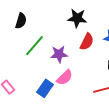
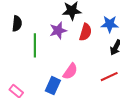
green line: (34, 46) -> (35, 45), turned -30
purple star: (59, 54) -> (58, 30), moved

